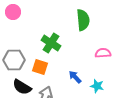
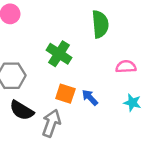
orange square: (40, 67) -> (65, 94), moved
cyan star: (97, 86) -> (132, 103), moved

